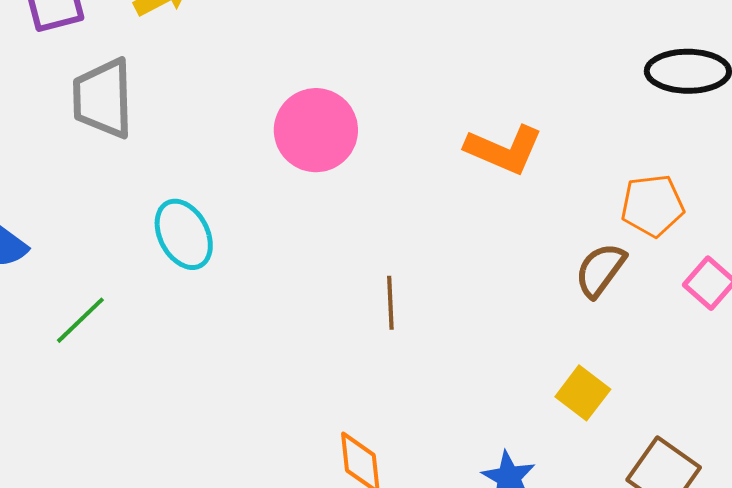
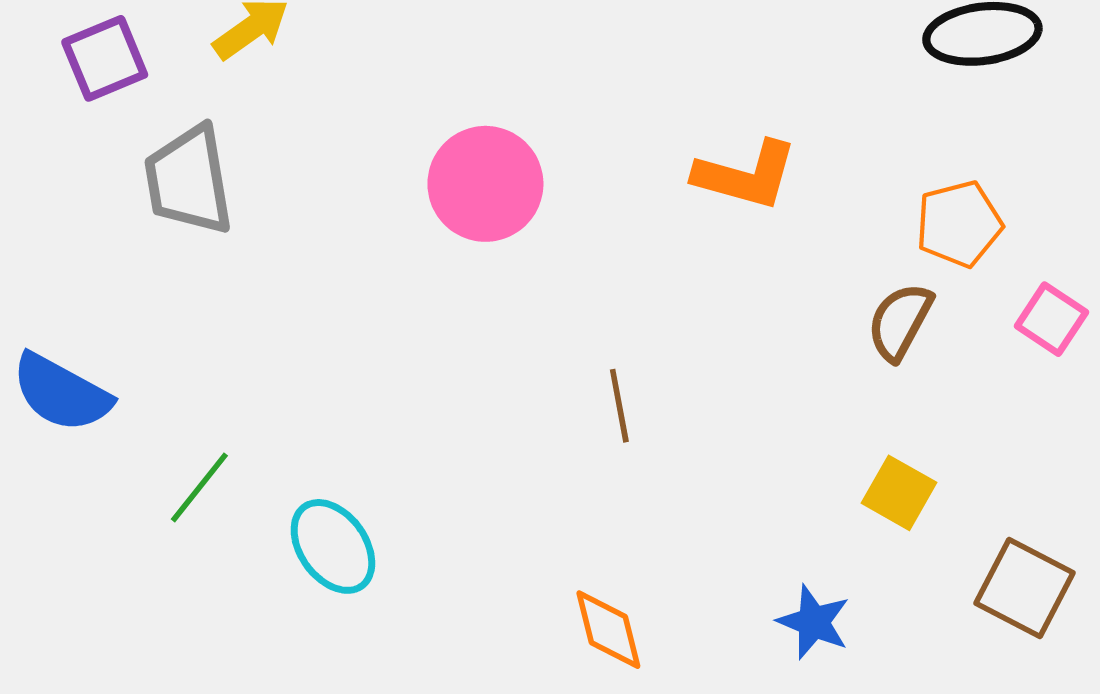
cyan ellipse: (184, 234) -> (333, 546), moved

